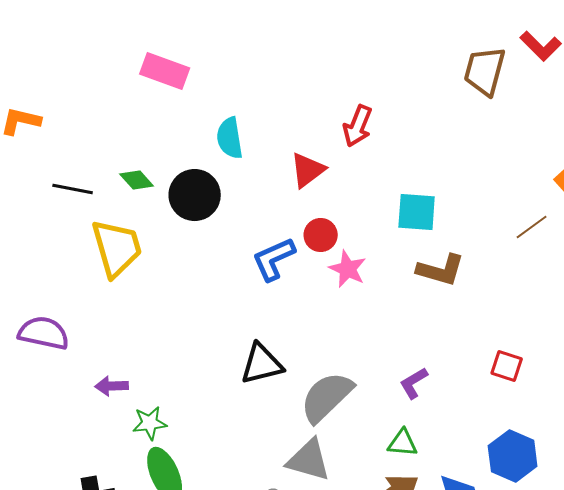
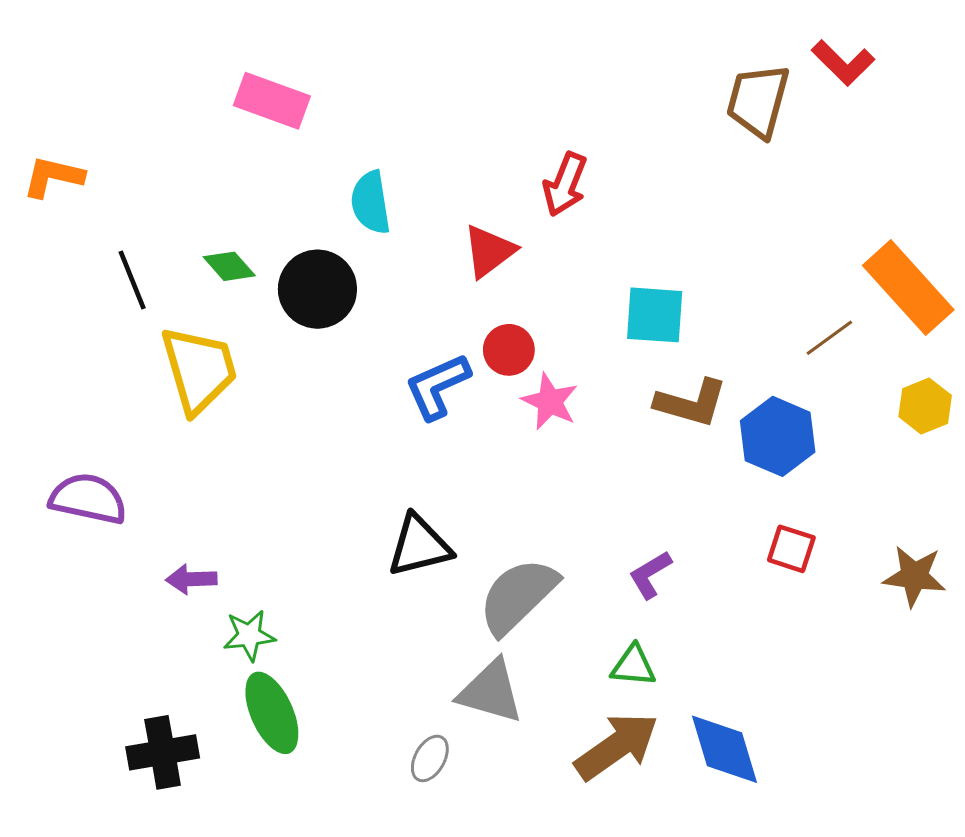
black line: (73, 189) -> (132, 280), turned 57
blue hexagon: (513, 456) -> (778, 436), moved

